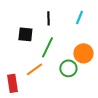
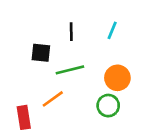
green line: (47, 47) -> (70, 70), turned 50
green circle: (68, 68) -> (108, 106), moved

